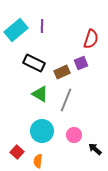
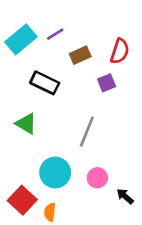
purple line: (42, 26) -> (55, 34), turned 56
brown rectangle: (62, 72) -> (80, 55), moved
green triangle: (40, 94) -> (26, 124), moved
red square: (17, 152) -> (22, 200), size x1.5

